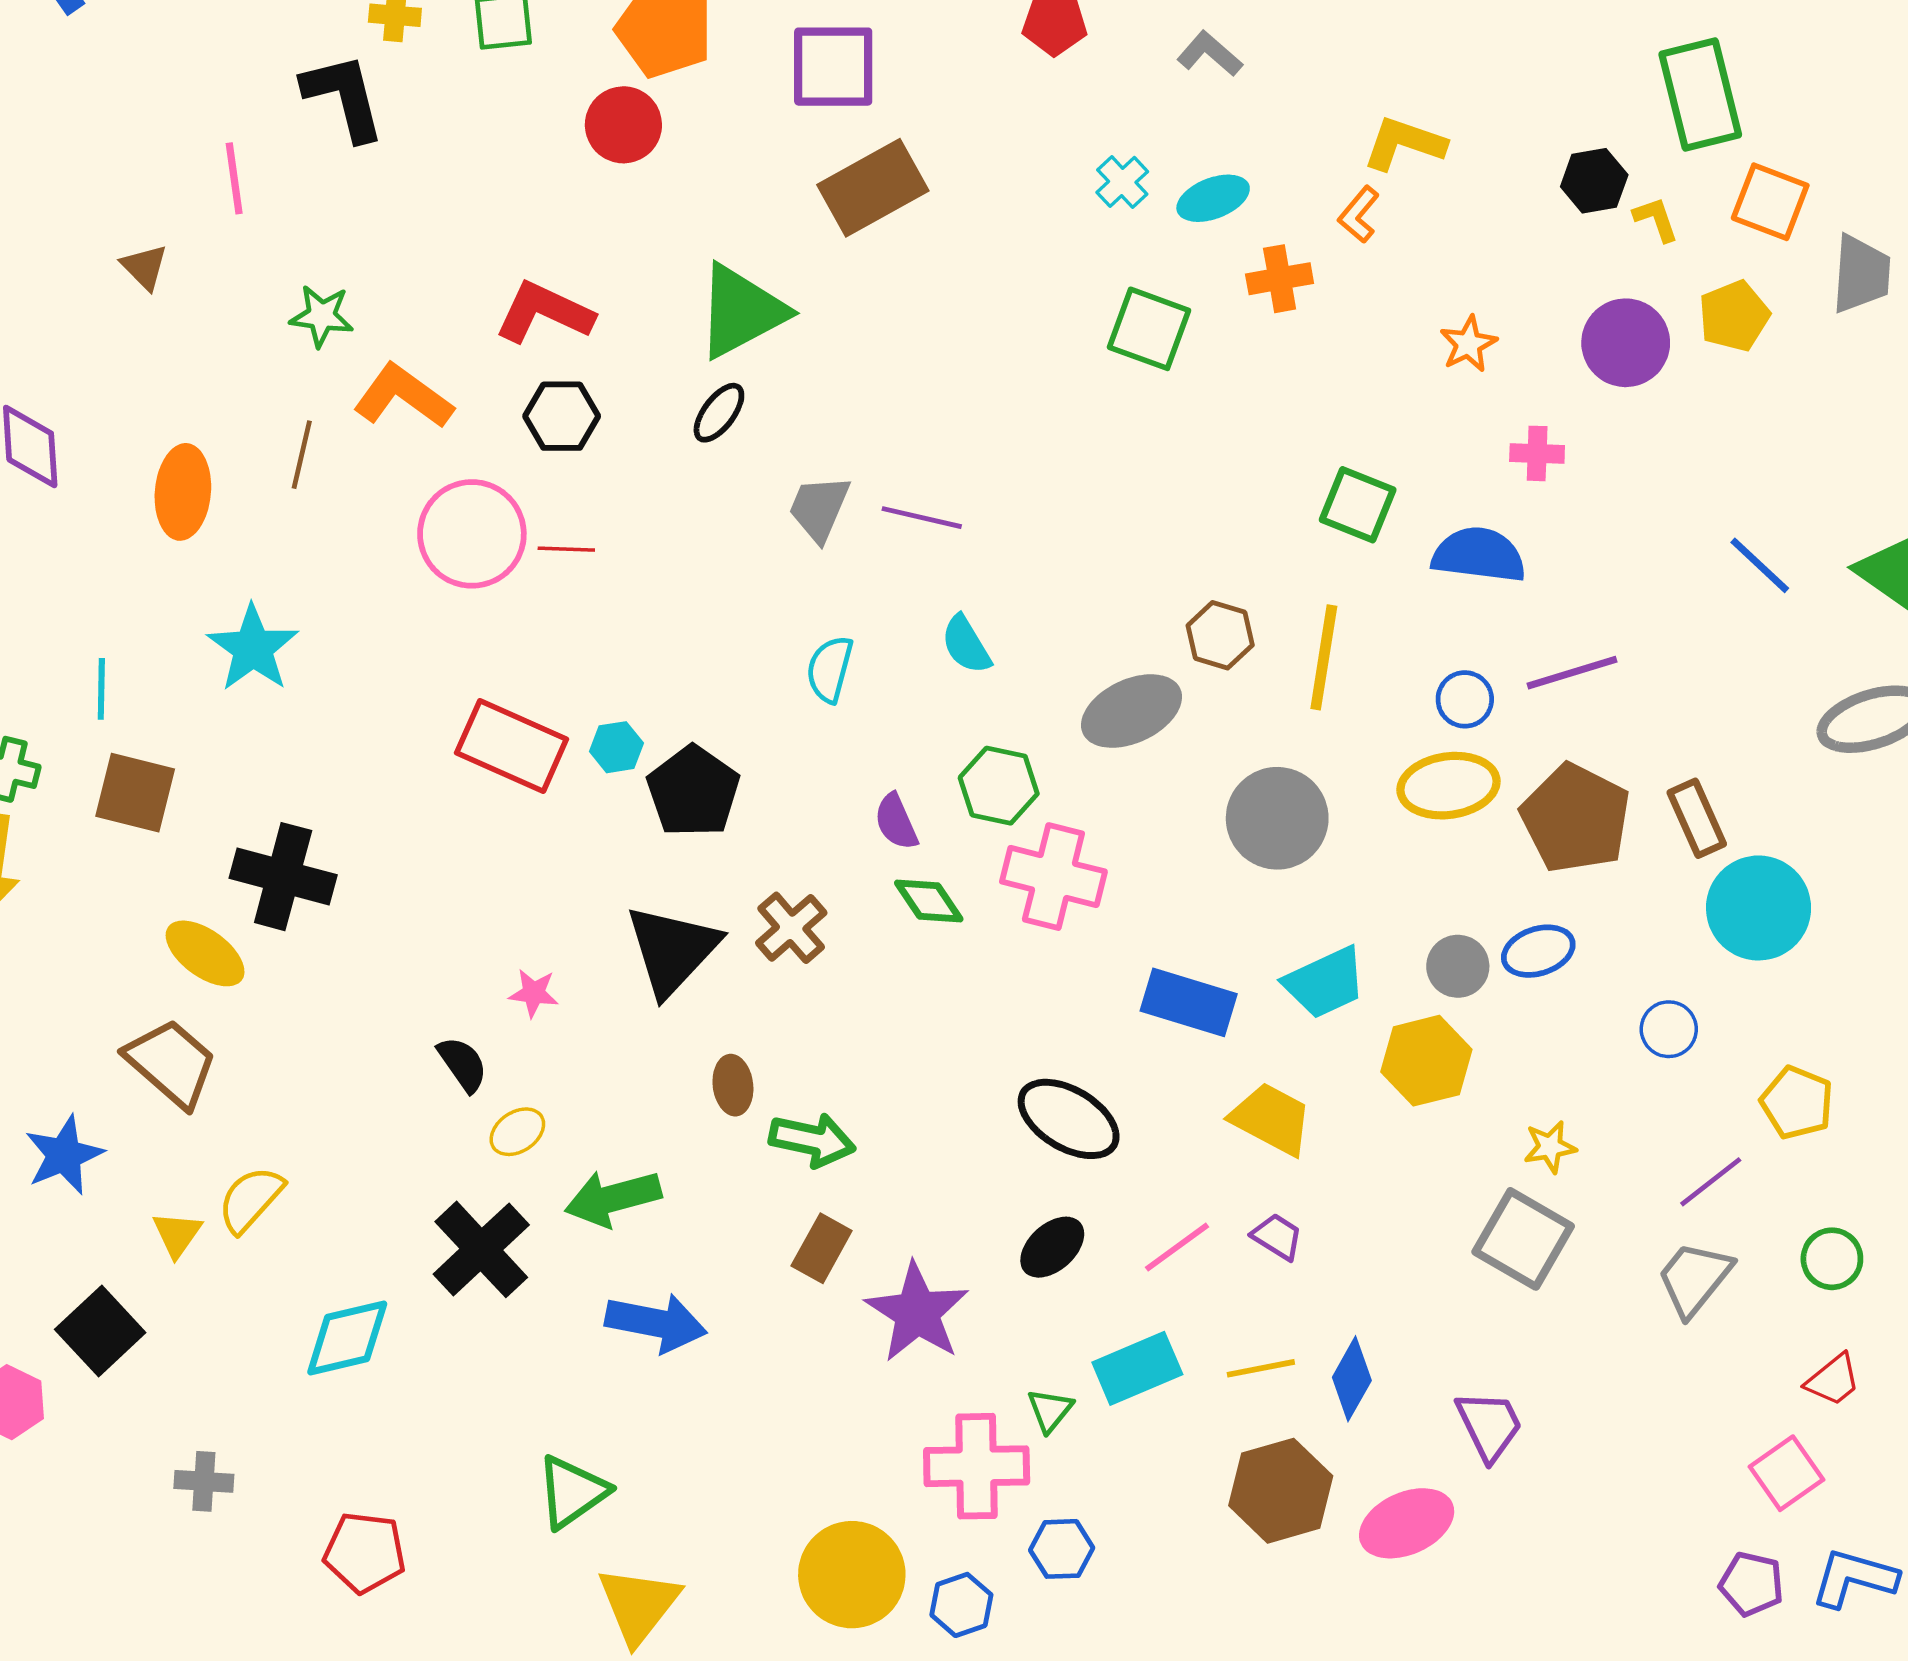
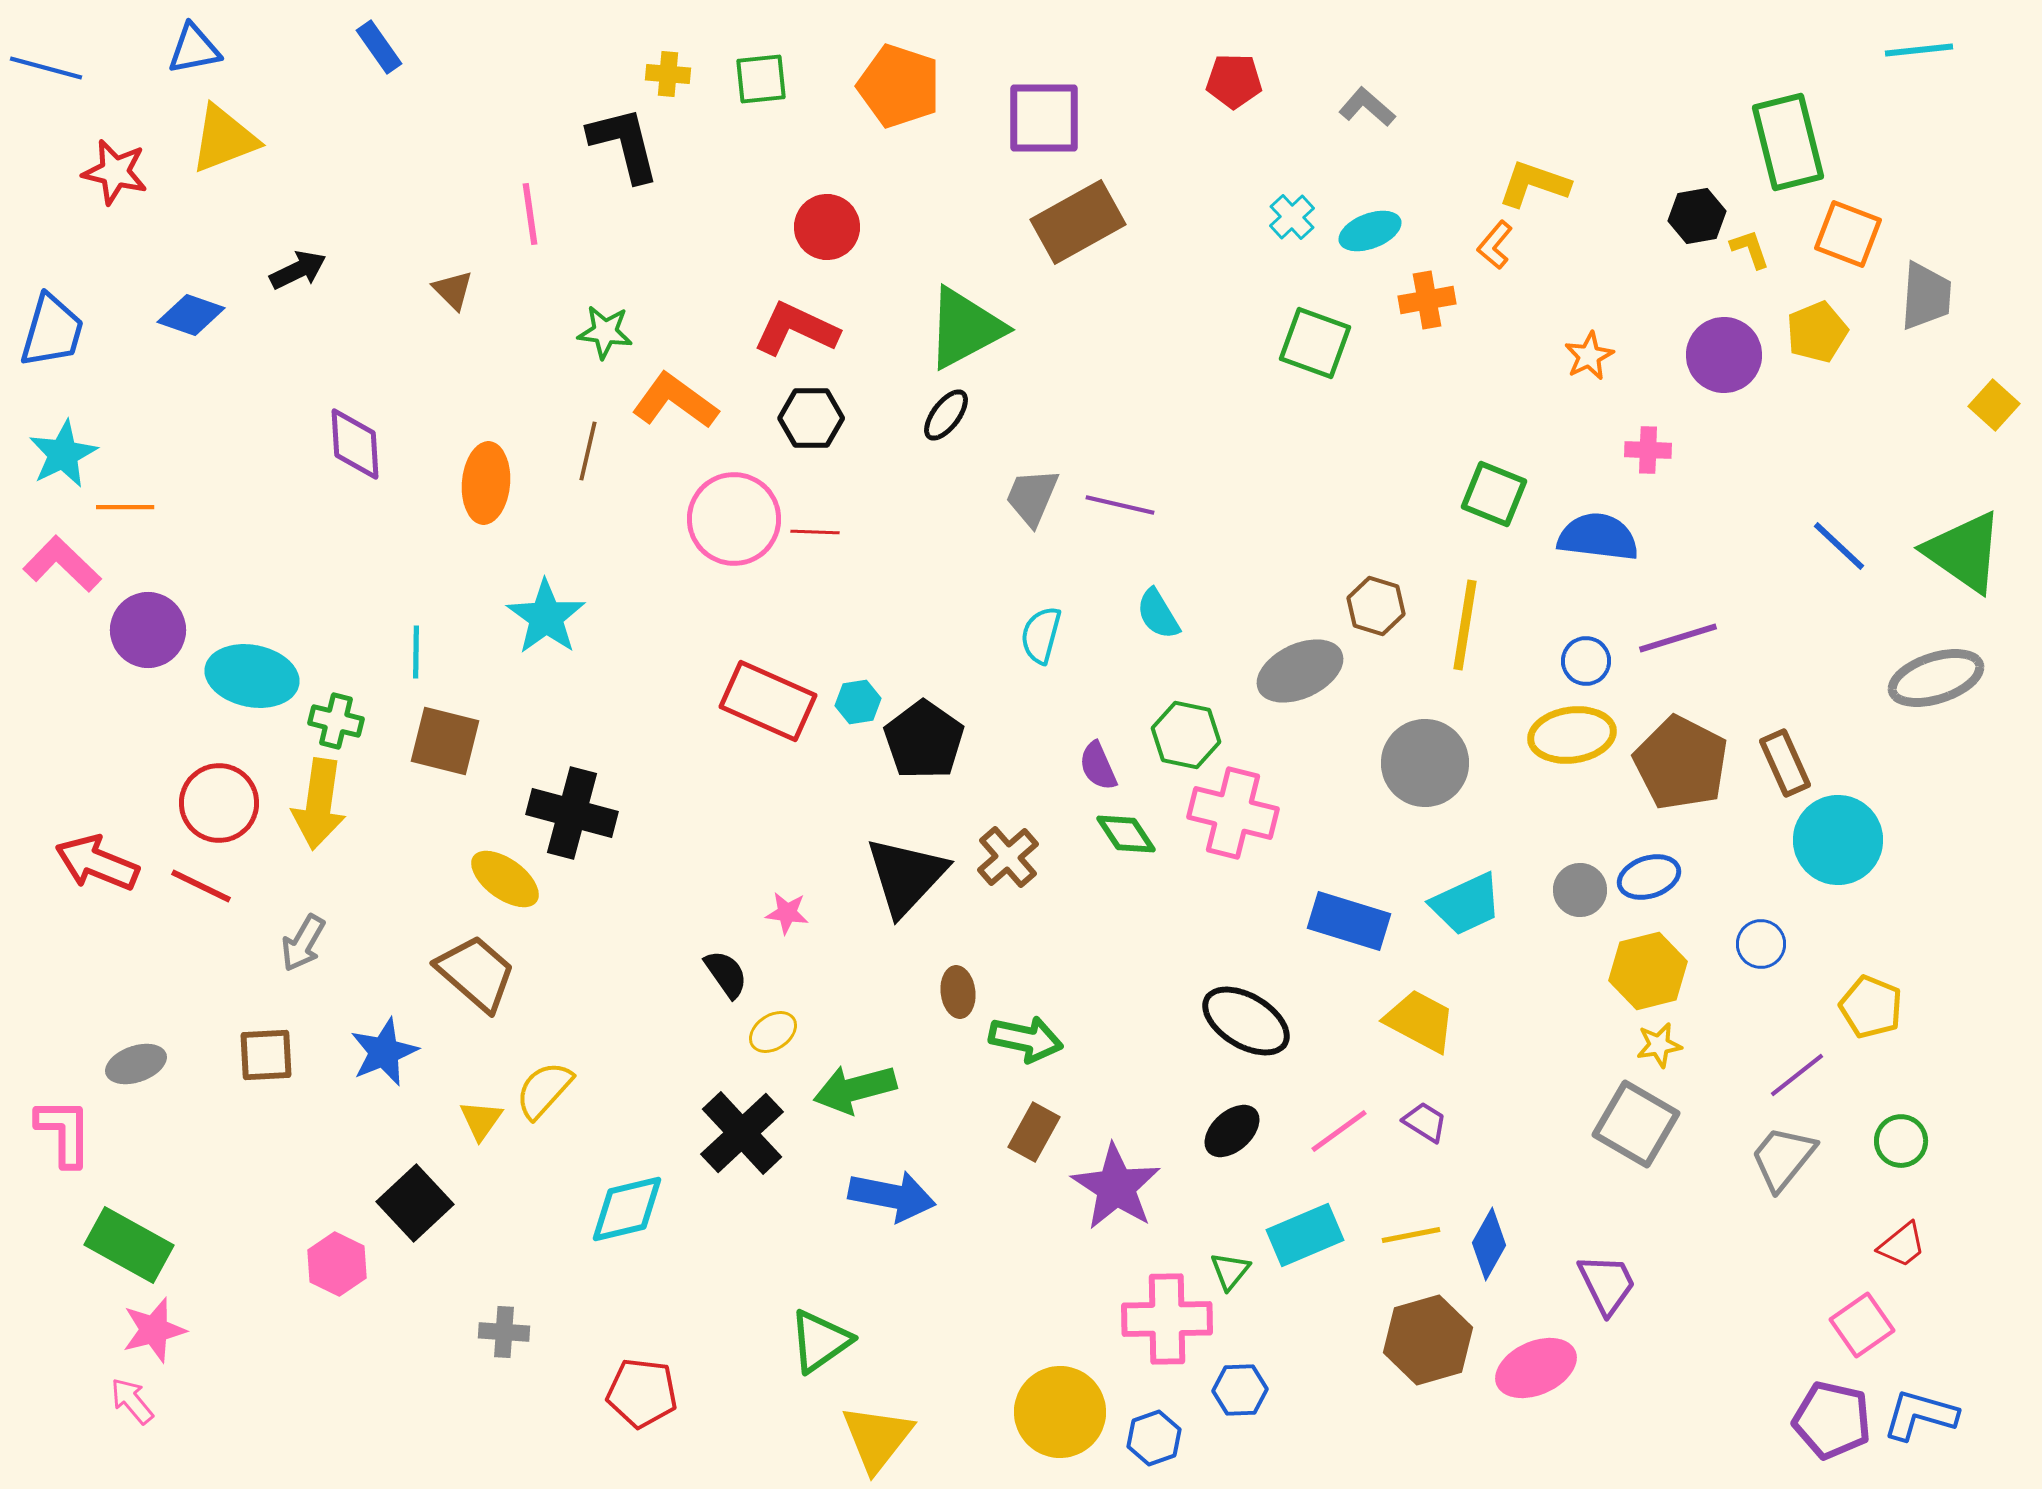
red circle: (623, 125) -> (827, 227), moved
yellow hexagon: (1426, 1061) -> (1648, 971), moved
purple pentagon: (1752, 1584) -> (1832, 1420), size x1.4

